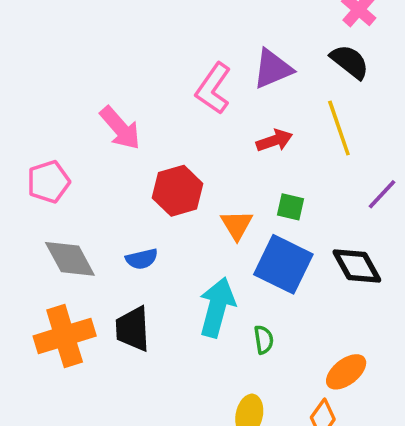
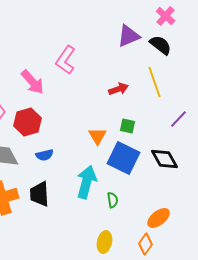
purple triangle: (273, 69) -> (129, 36), moved
pink L-shape: (213, 89) -> (66, 60), moved
red hexagon: (178, 191) -> (28, 122), moved

